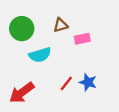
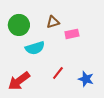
blue star: (88, 82) -> (86, 79), moved

